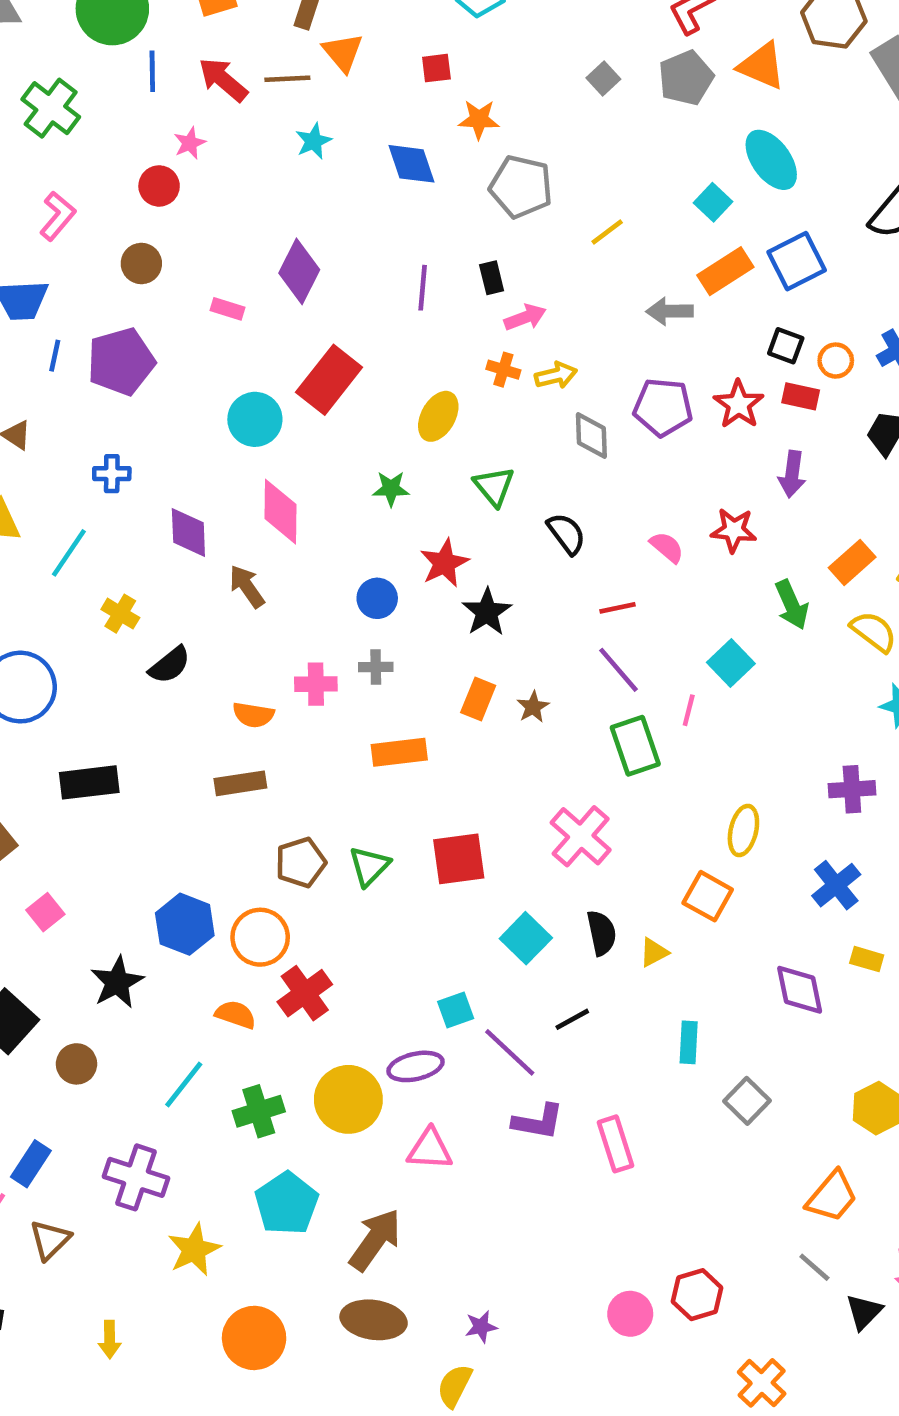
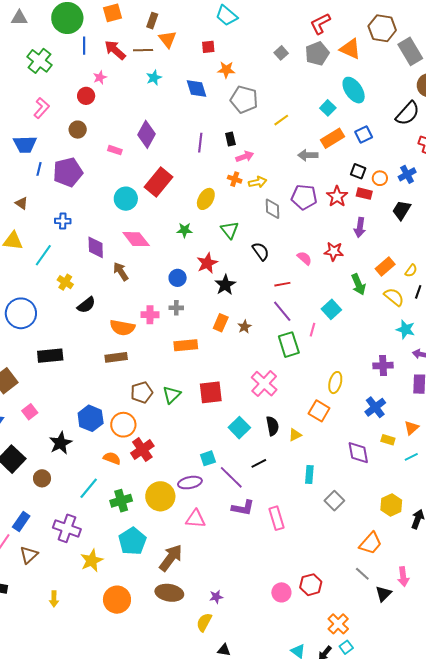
blue square: (797, 261) -> (364, 135), size x0.7
pink diamond: (280, 512) -> (136, 239), turned -40
orange semicircle: (253, 715) -> (122, 328), size x1.4

